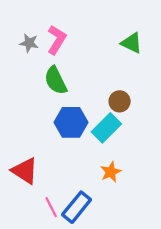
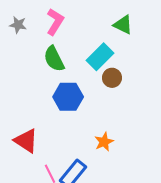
gray star: (29, 43) -> (18, 25), moved
cyan rectangle: (106, 128) -> (100, 57), moved

